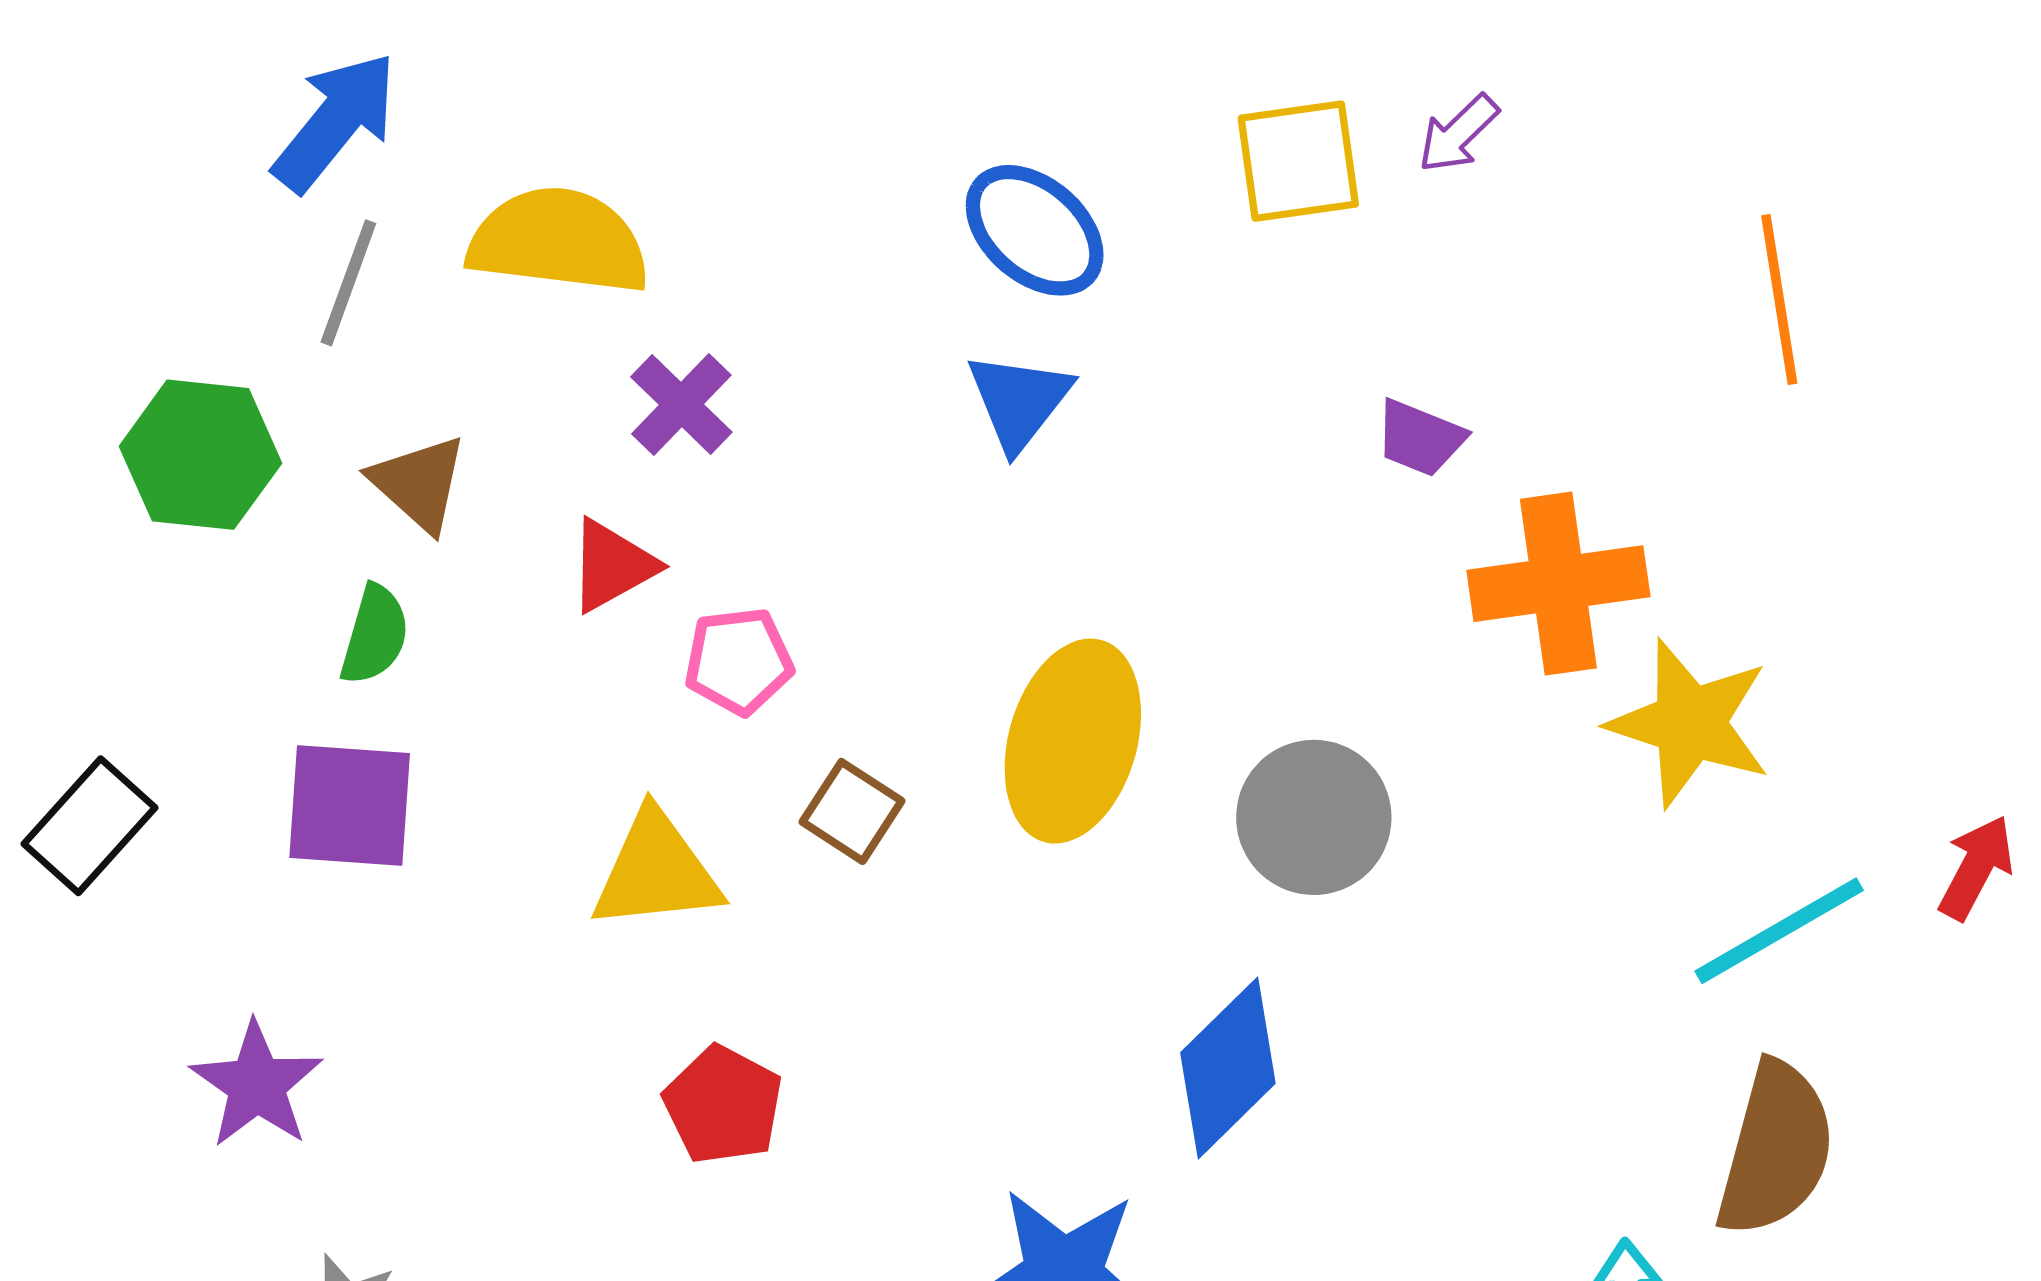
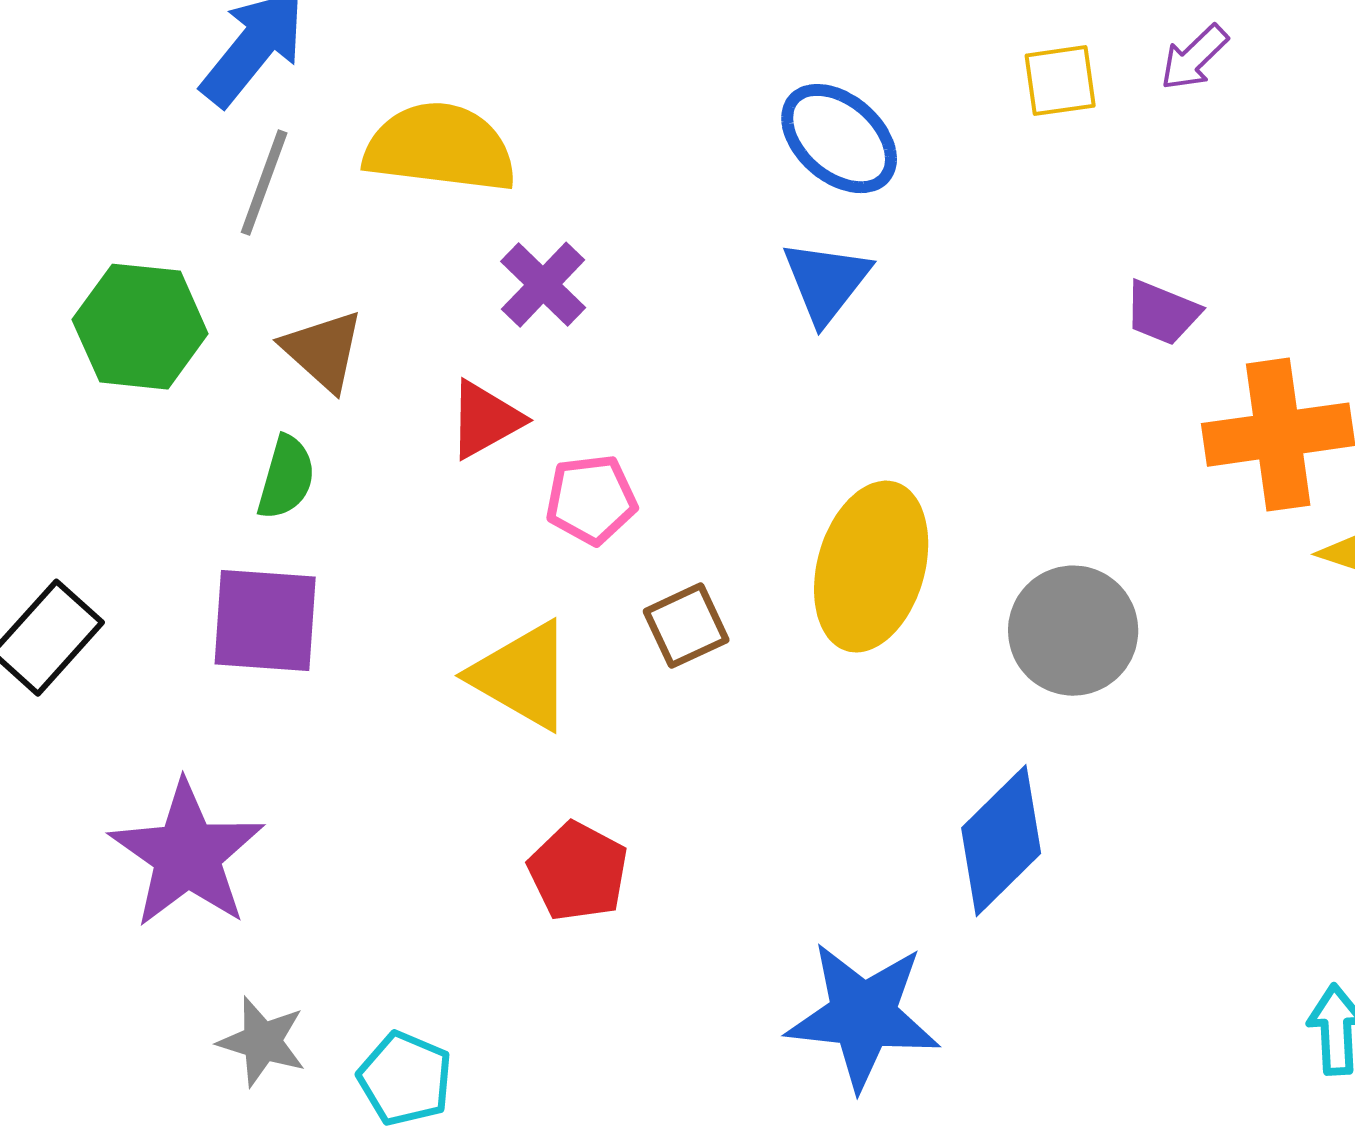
yellow square: (1298, 161) -> (1060, 81), size x0.7
brown square: (852, 811) -> (686, 626), turned 32
yellow triangle: (656, 871) -> (522, 676), turned 36
purple star: (257, 1085) -> (187, 855), size x1.4

